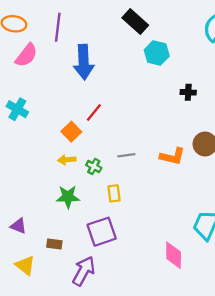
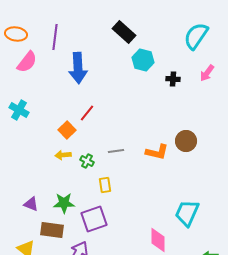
black cross: (188, 92) -> (173, 79), moved
green star: (68, 197) -> (64, 203), moved
purple triangle: (18, 226) -> (31, 204), moved
brown rectangle: (54, 244) -> (52, 230), size x1.6

